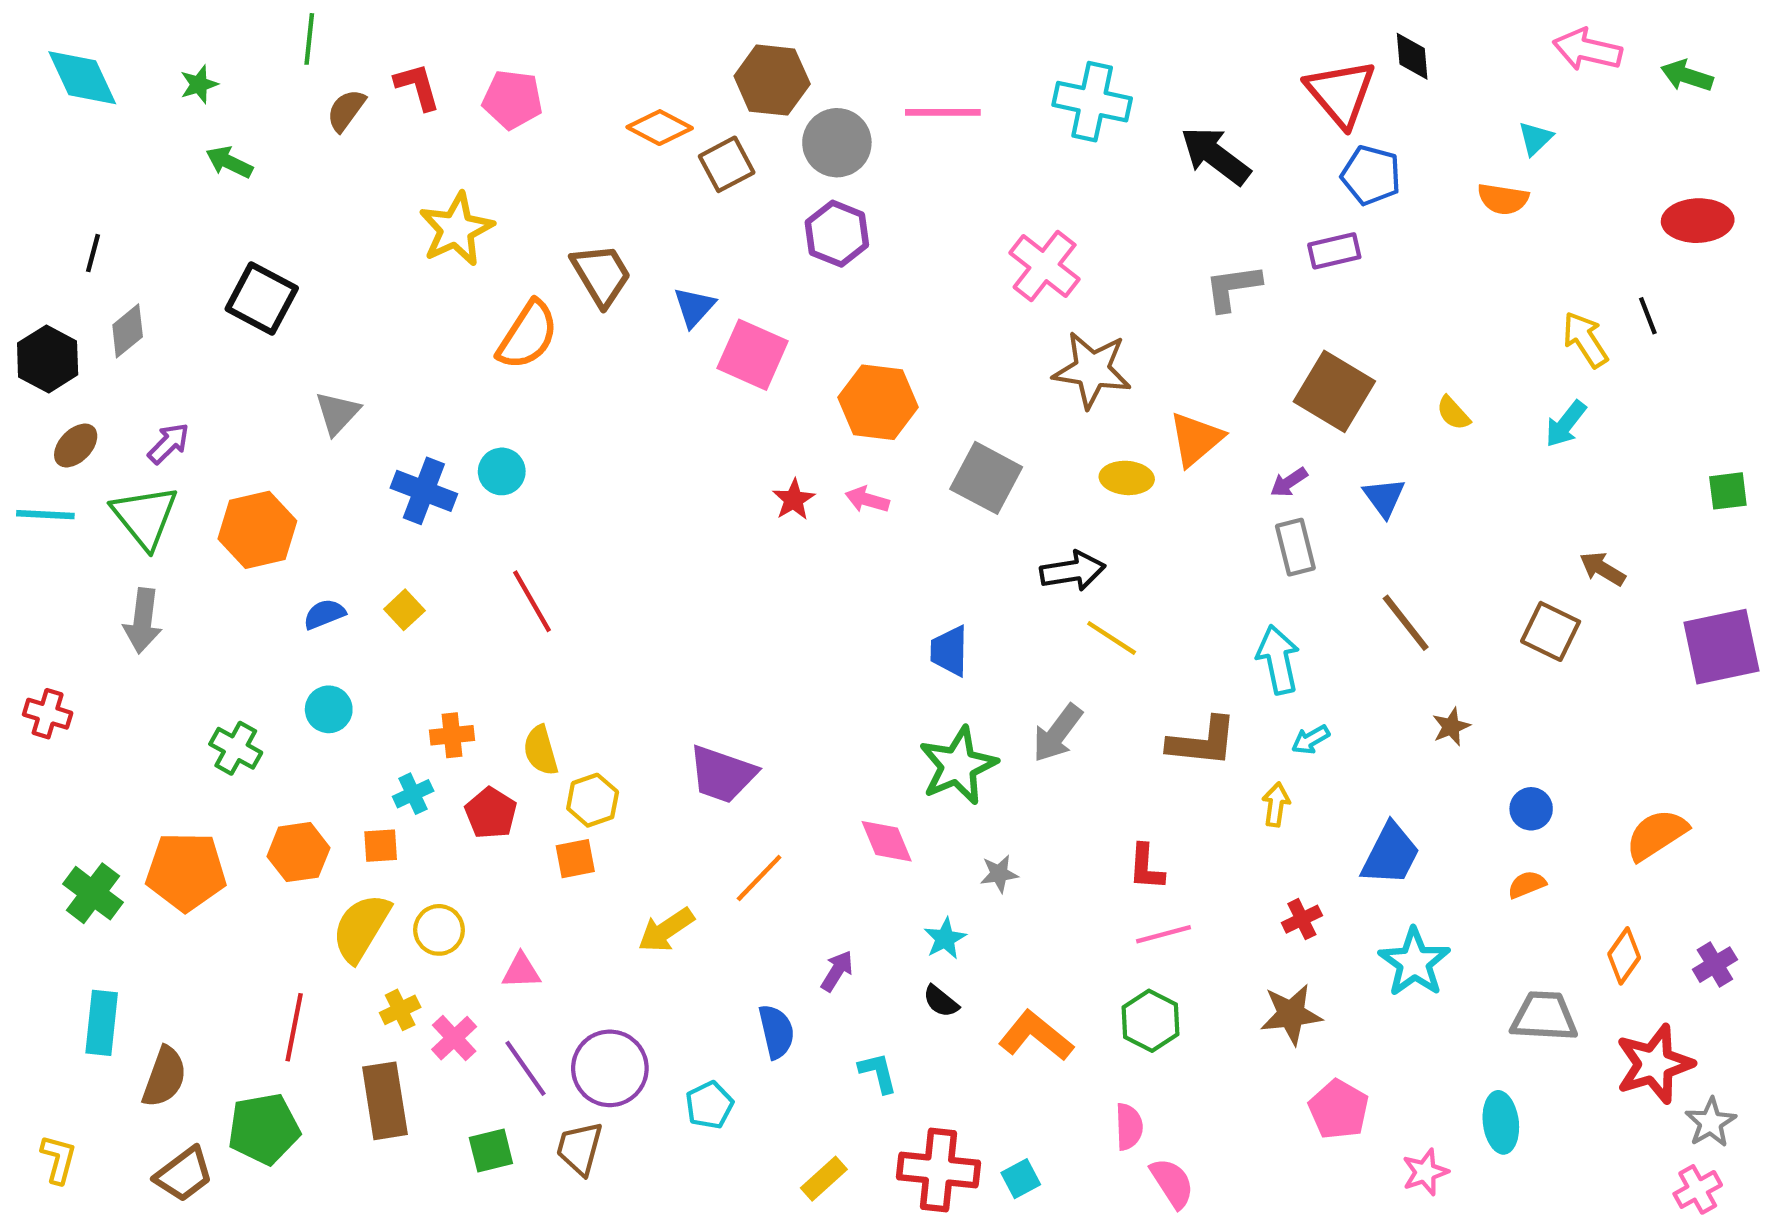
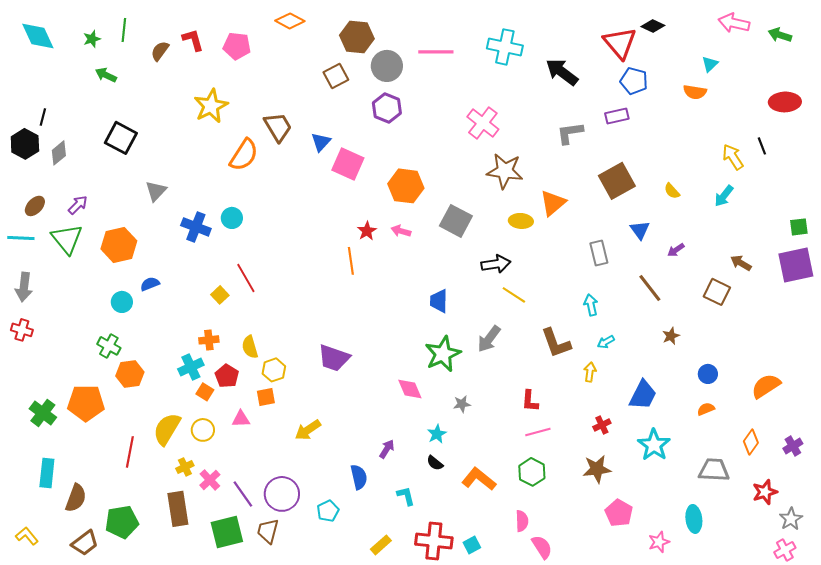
green line: (309, 39) -> (124, 30), moved
black diamond: (1412, 56) -> (653, 26), turned -60
orange diamond: (660, 128) -> (290, 21), moved
black hexagon: (48, 359) -> (25, 144), moved
brown square: (1334, 391) -> (617, 181), turned 30
purple arrow: (1289, 482) -> (676, 250), moved
yellow square: (404, 610) -> (220, 295), moved
gray arrow: (143, 621) -> (24, 287), moved
purple square: (1721, 647) -> (796, 265), moved
cyan arrow: (1278, 660) -> (591, 305), size x0.7
cyan circle: (329, 709) -> (122, 302), moved
brown L-shape: (1202, 742) -> (556, 343), turned 64
cyan cross: (413, 794) -> (191, 367), size x1.4
orange square: (381, 846) -> (205, 392), moved, turned 36
orange hexagon: (298, 852) -> (130, 374), moved
orange line: (759, 878) -> (351, 261), moved, turned -52
pink triangle: (521, 971) -> (241, 419), moved
red line: (294, 1027) -> (130, 452), moved
red star: (1654, 1064) -> (765, 492), size x0.7
green square: (491, 1151) -> (227, 532), size x1.6
yellow L-shape: (58, 1159) -> (27, 536), turned -55

